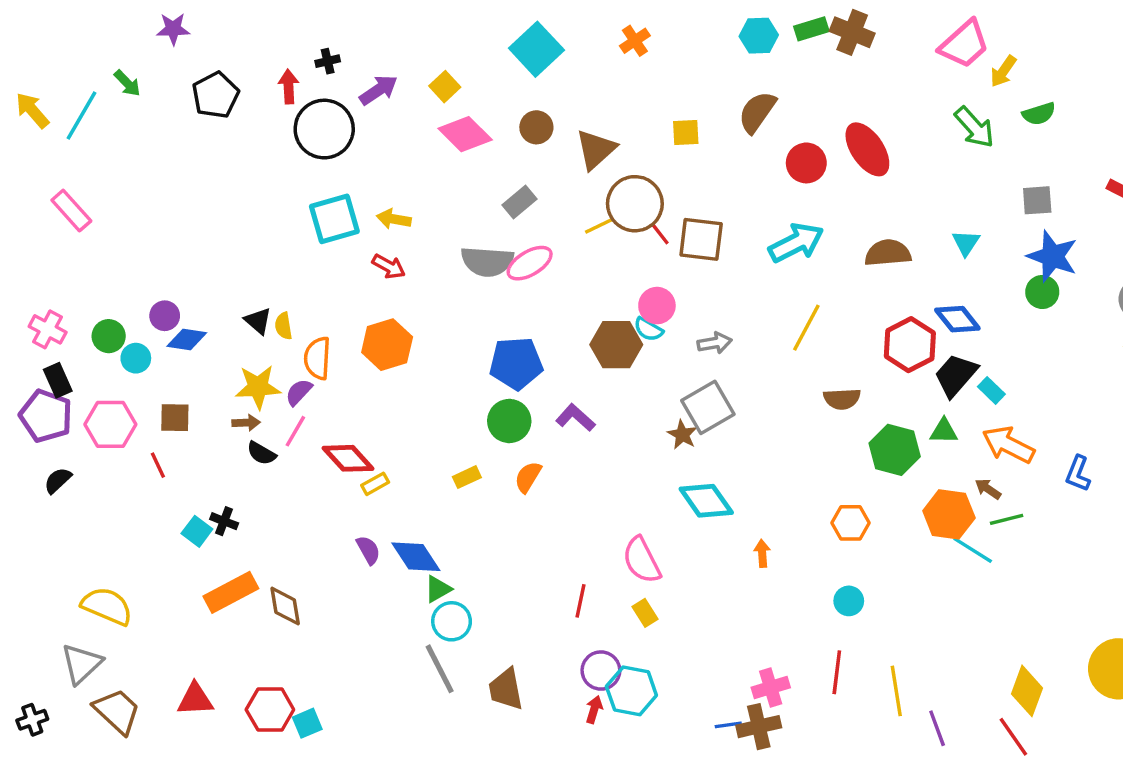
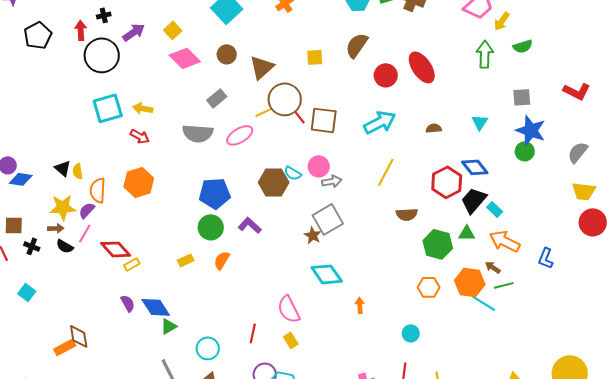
green arrow: (974, 127) -> (485, 54), turned -136
brown semicircle: (888, 253) -> (434, 128), size x0.6
pink ellipse: (530, 263) -> (240, 135), moved
pink circle: (657, 306) -> (319, 166), moved
black cross: (224, 521) -> (32, 246), moved
orange hexagon: (850, 523) -> (429, 287), moved
orange rectangle: (231, 592) -> (65, 347), moved, size x0.7
cyan circle: (452, 621) -> (208, 348), moved

